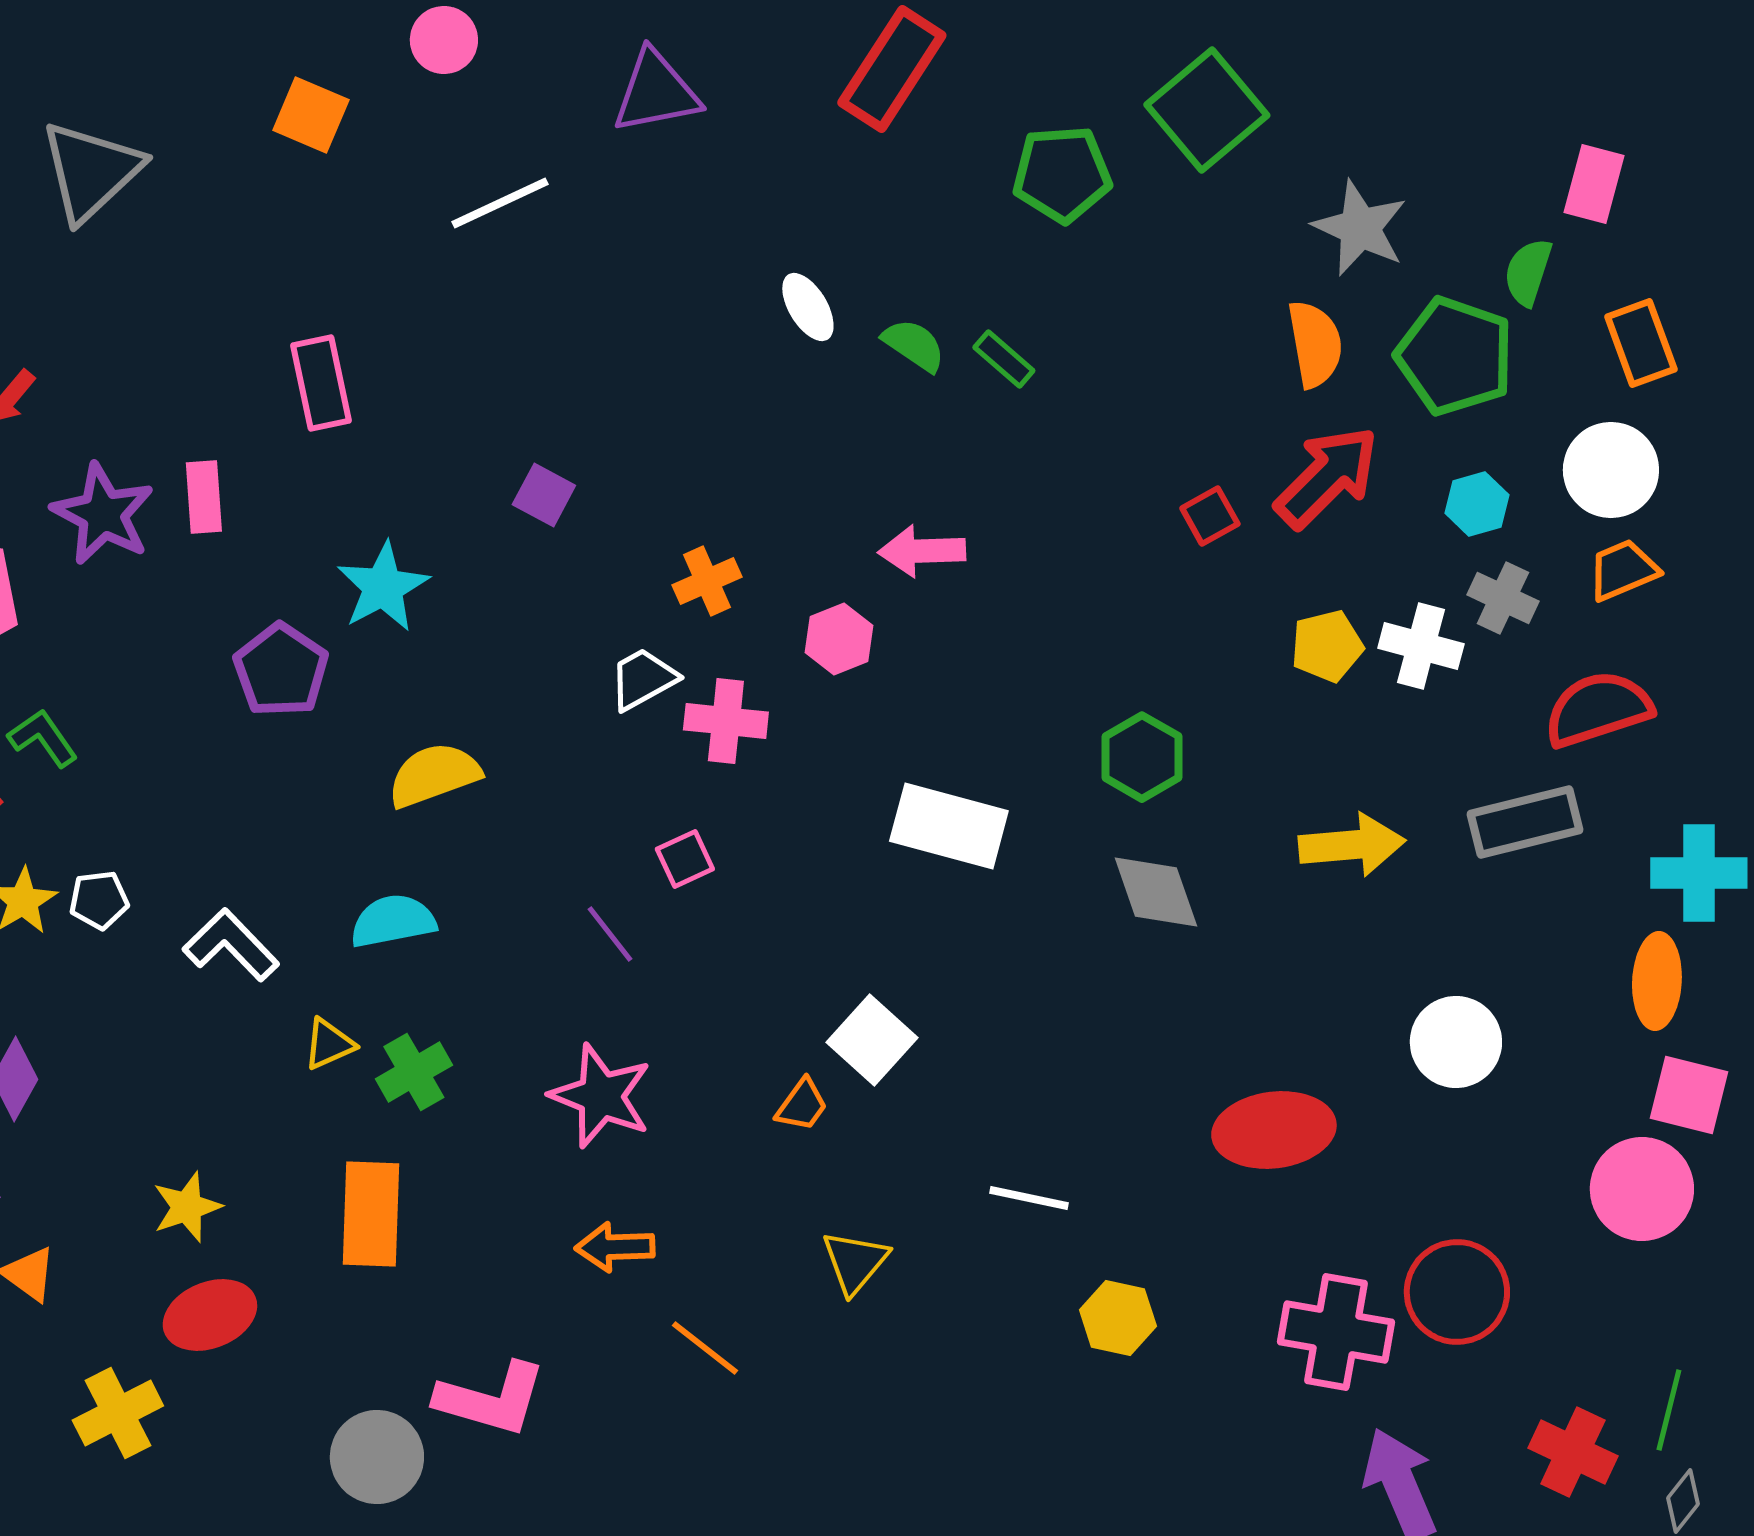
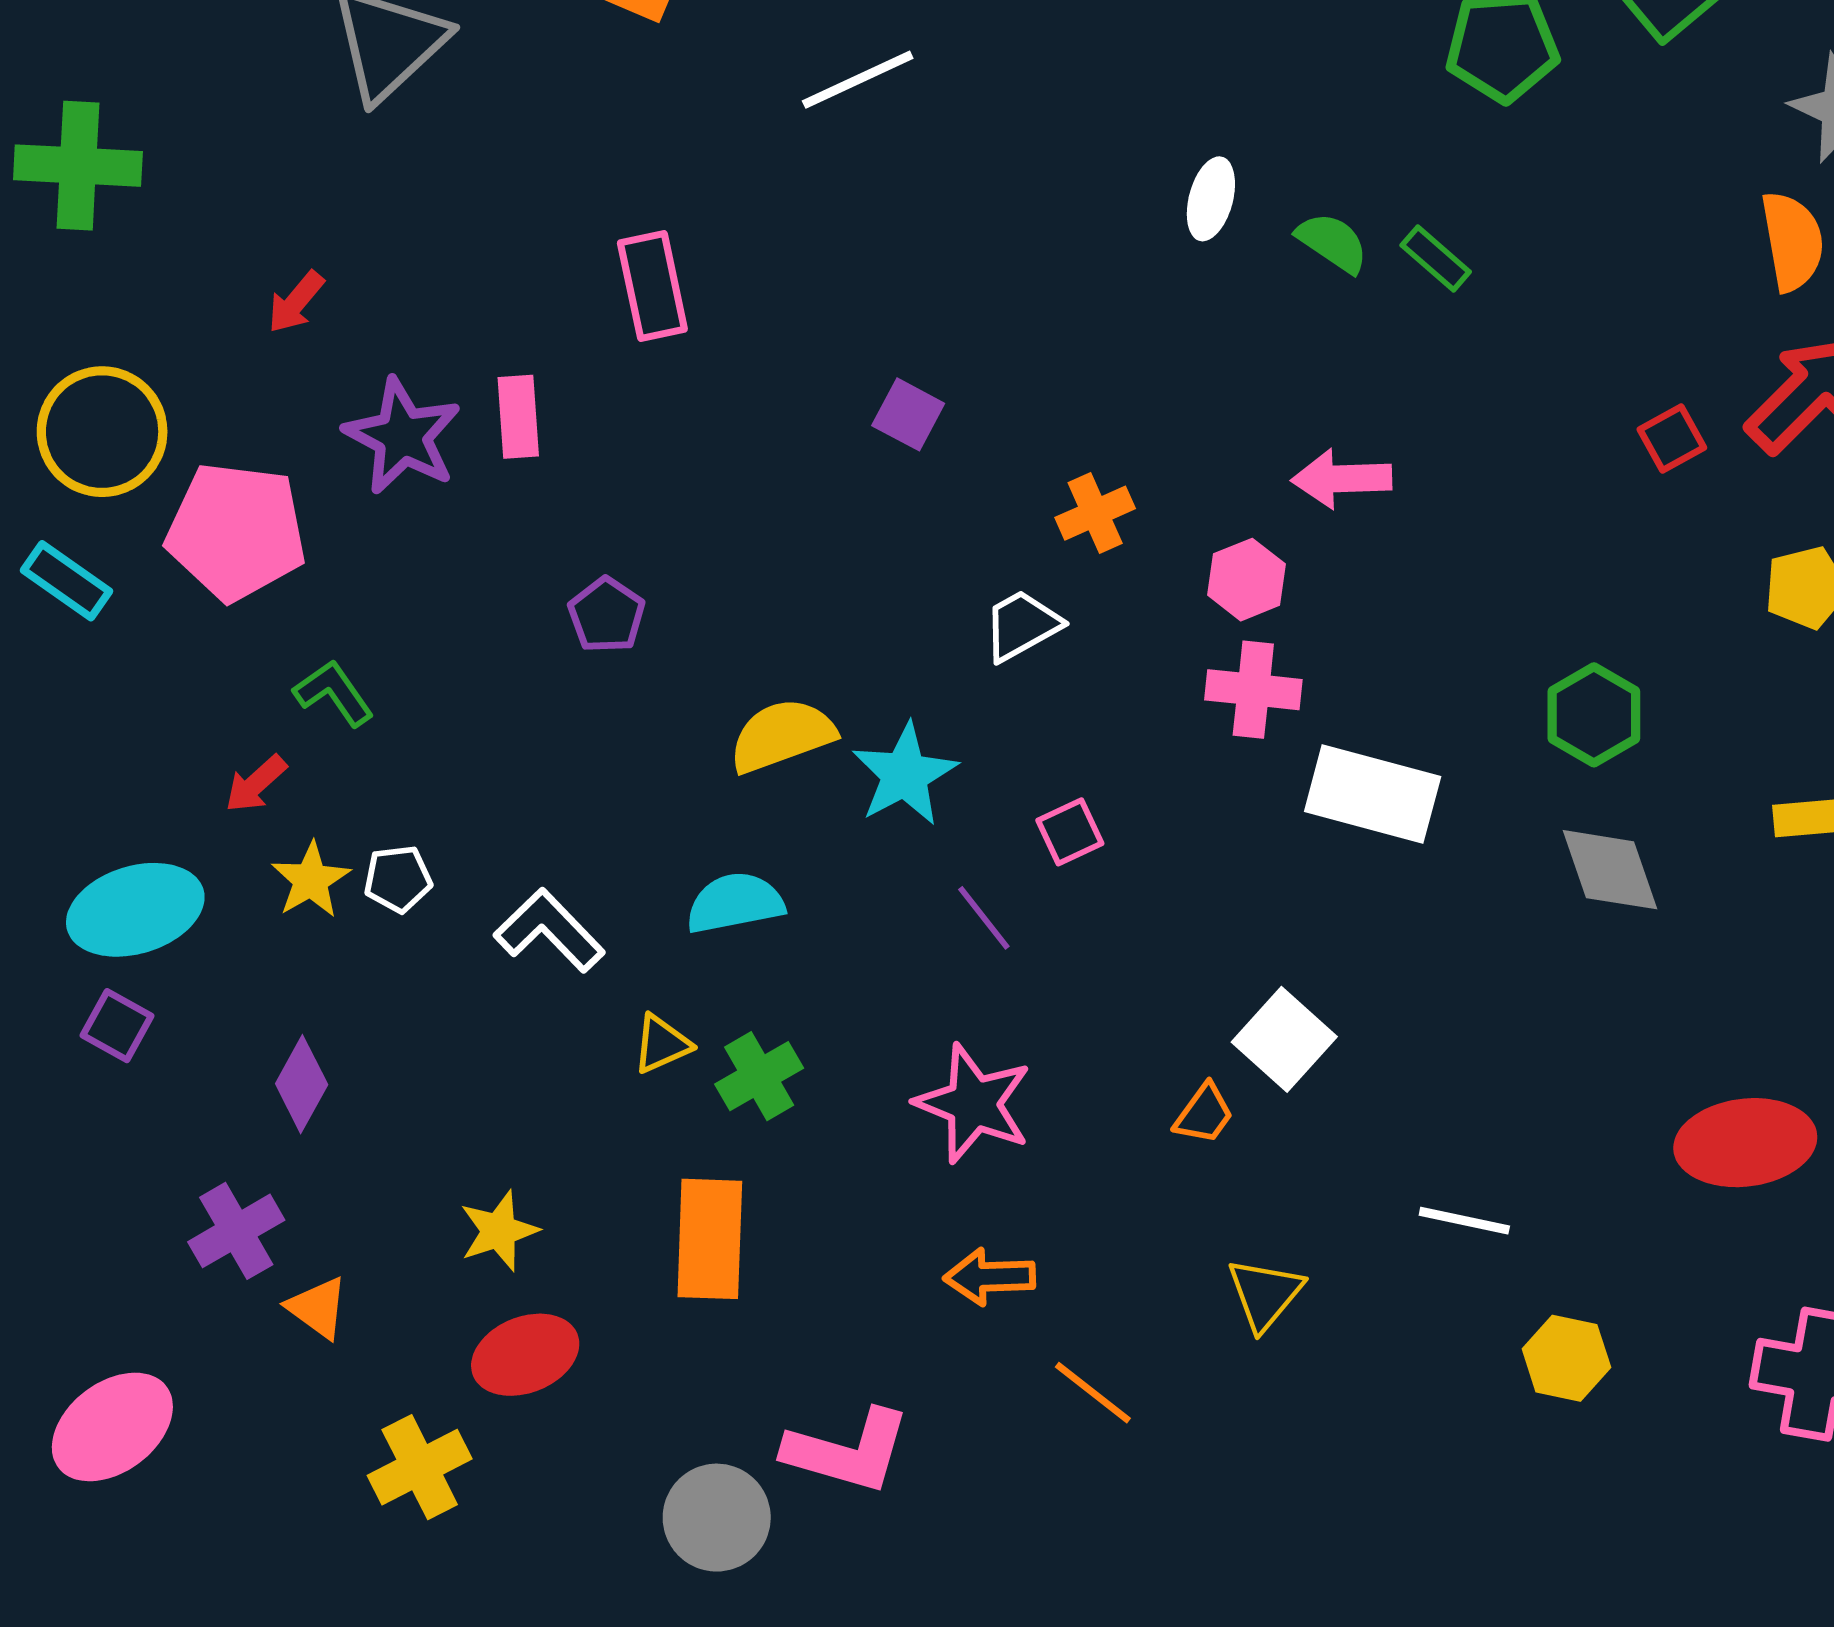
white ellipse: (808, 307) -> (1211, 199), turned 46
cyan star: (383, 587) -> (905, 775), moved
purple pentagon: (281, 670) -> (607, 615), size x0.7
pink cross: (726, 721) -> (1253, 690), moved

